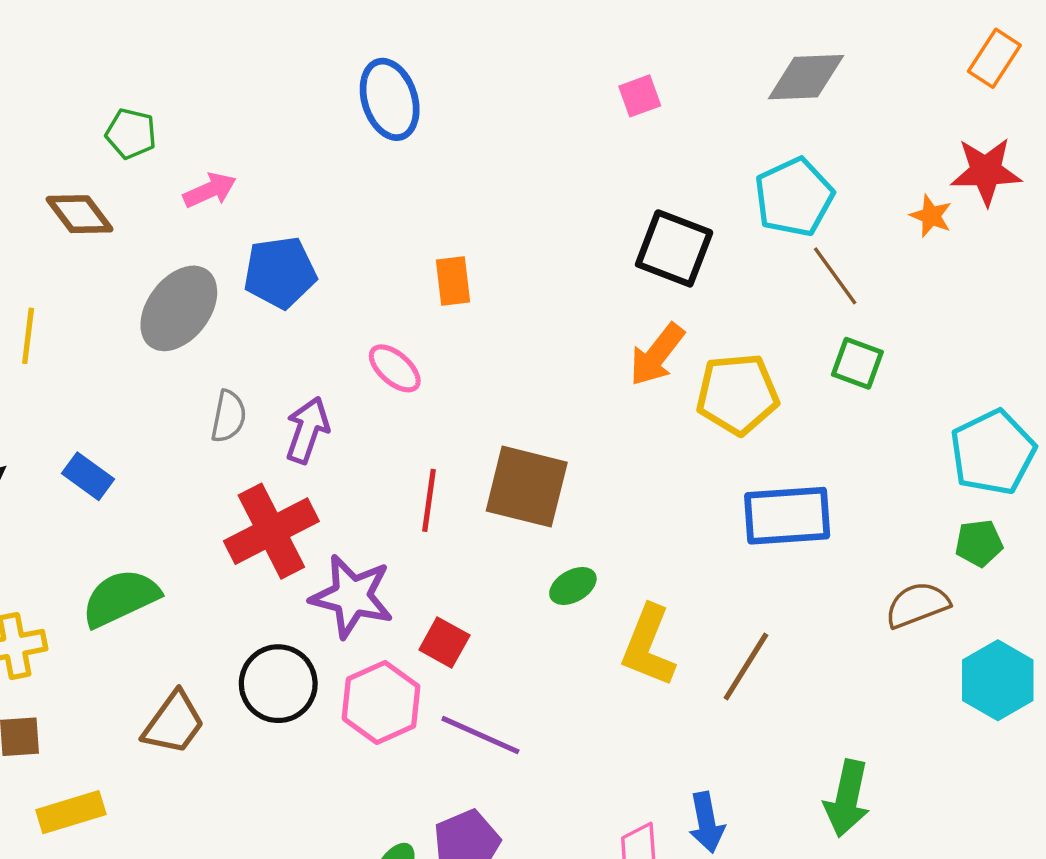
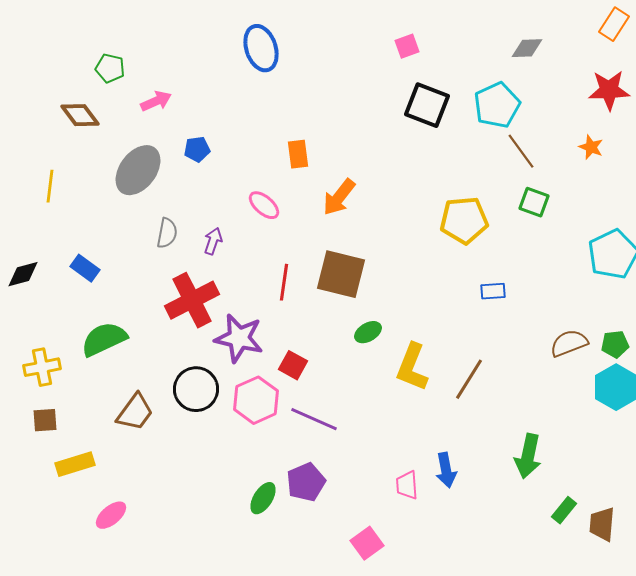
gray diamond: (806, 77) -> (527, 48), moved, size x0.7
orange star: (931, 216) -> (591, 147), moved
black square: (674, 248) -> (427, 105), moved
blue pentagon: (280, 272) -> (197, 149), size x0.6
orange arrow: (657, 355) -> (339, 197), moved
purple arrow: (307, 430) -> (213, 241), size x0.7
blue rectangle: (787, 516) -> (493, 291), size x0.5
green pentagon: (979, 543) -> (615, 344), moved

